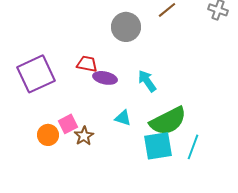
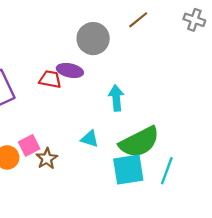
purple ellipse: (105, 78) -> (70, 70), moved
cyan arrow: (147, 81) -> (116, 98), turned 30

